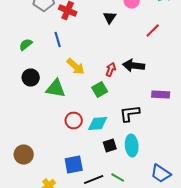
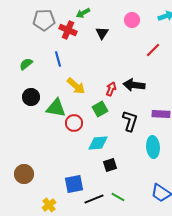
black triangle: (110, 18) -> (102, 33), moved
black L-shape: (130, 114) -> (130, 121), moved, turned 115
red circle: (74, 120) -> (74, 123), moved
cyan ellipse: (132, 146) -> (153, 147), moved

